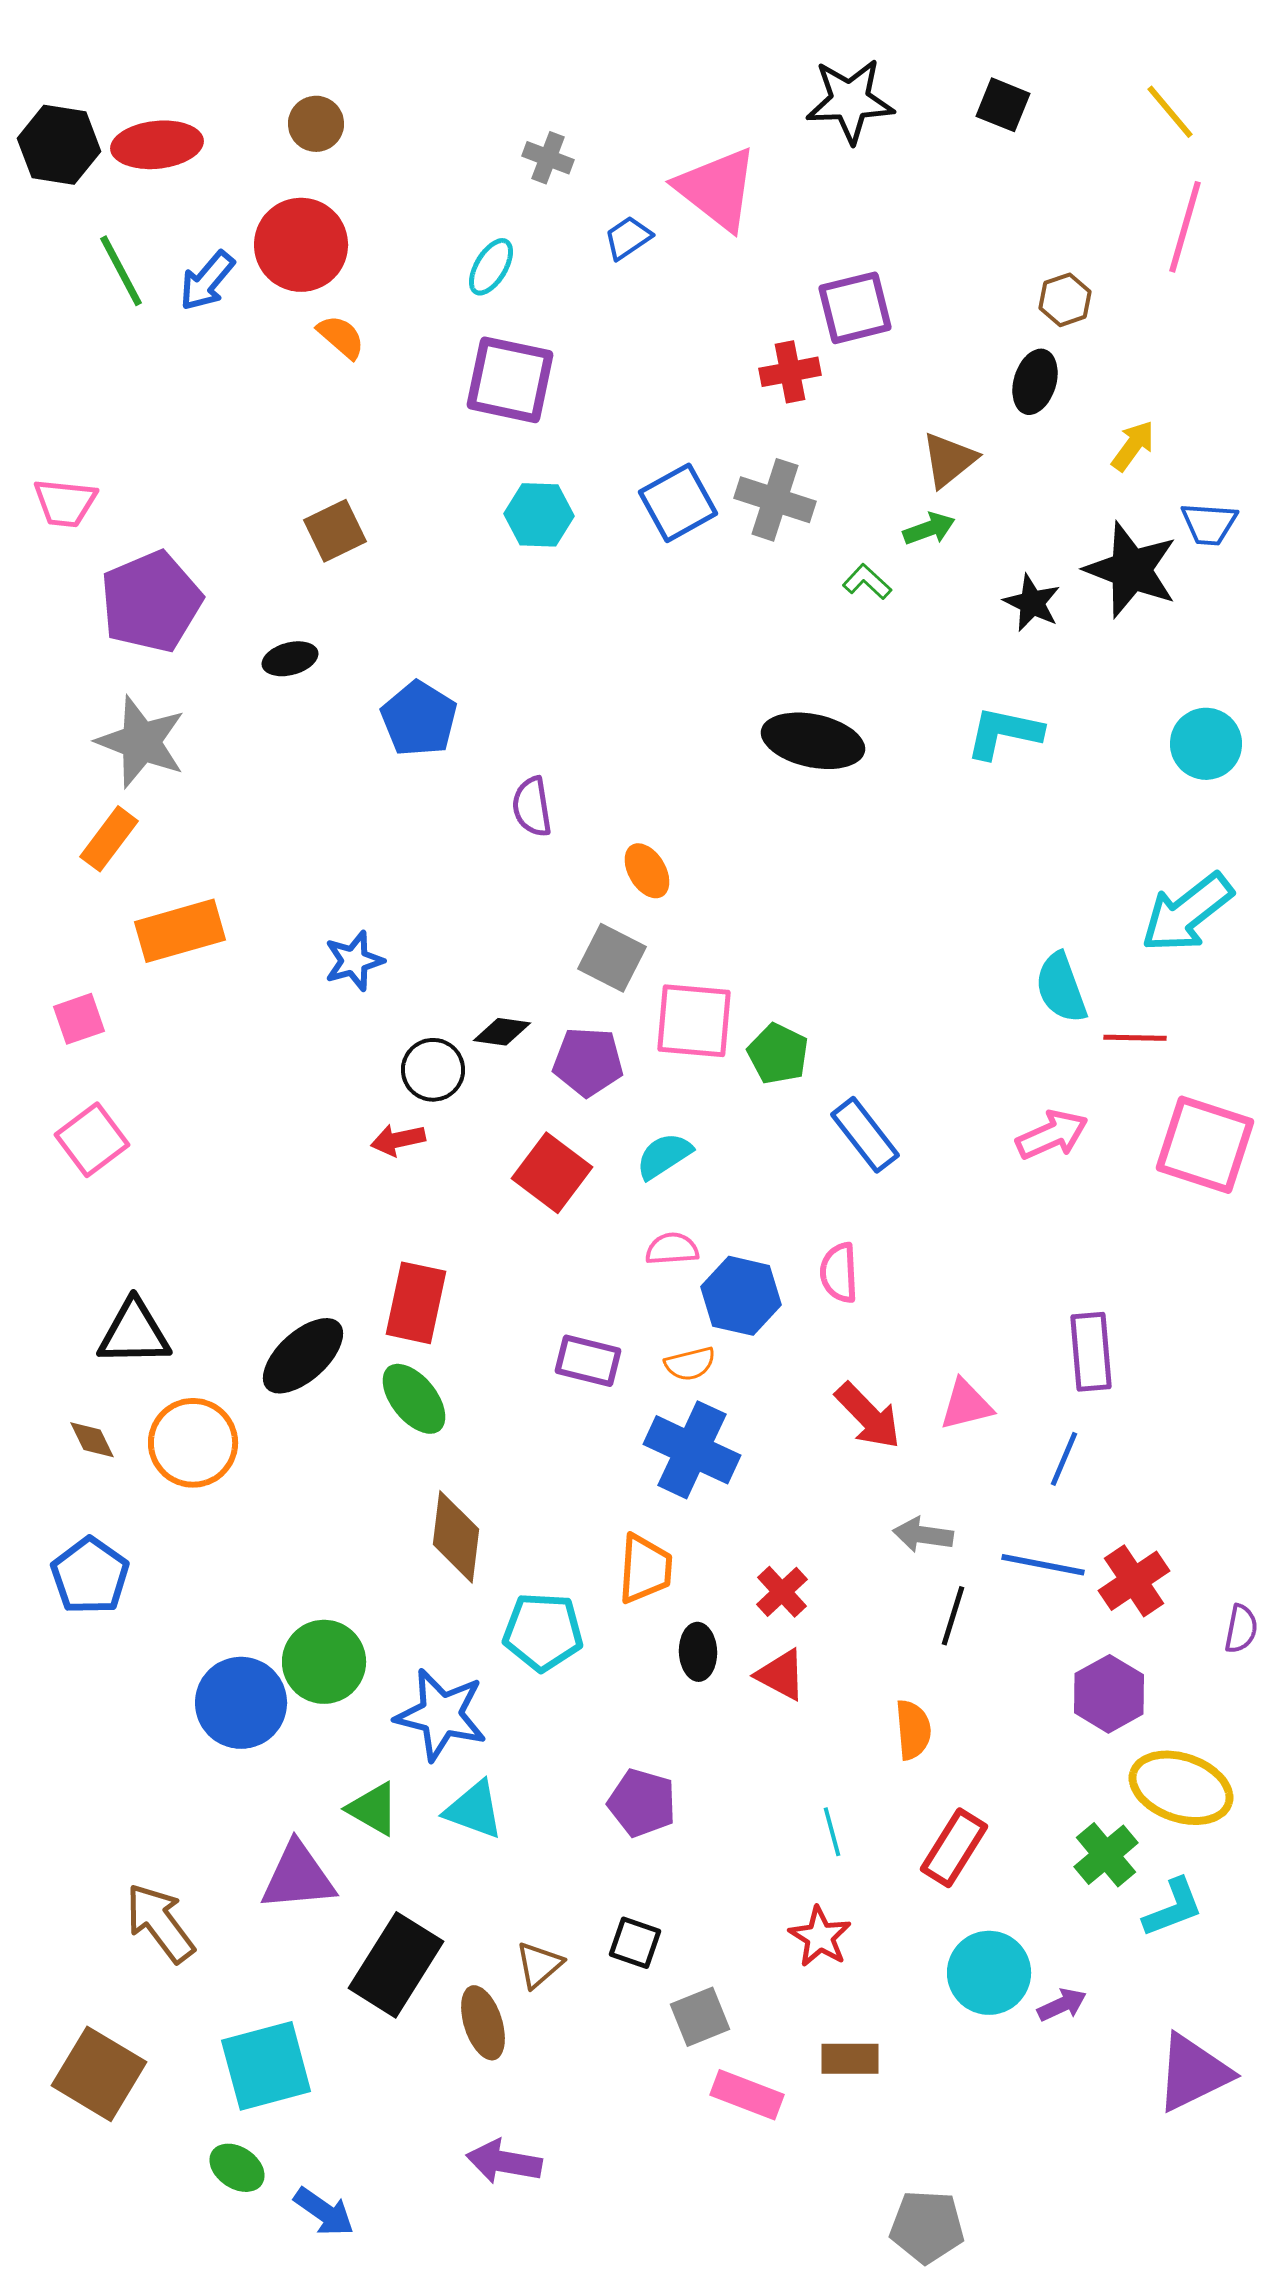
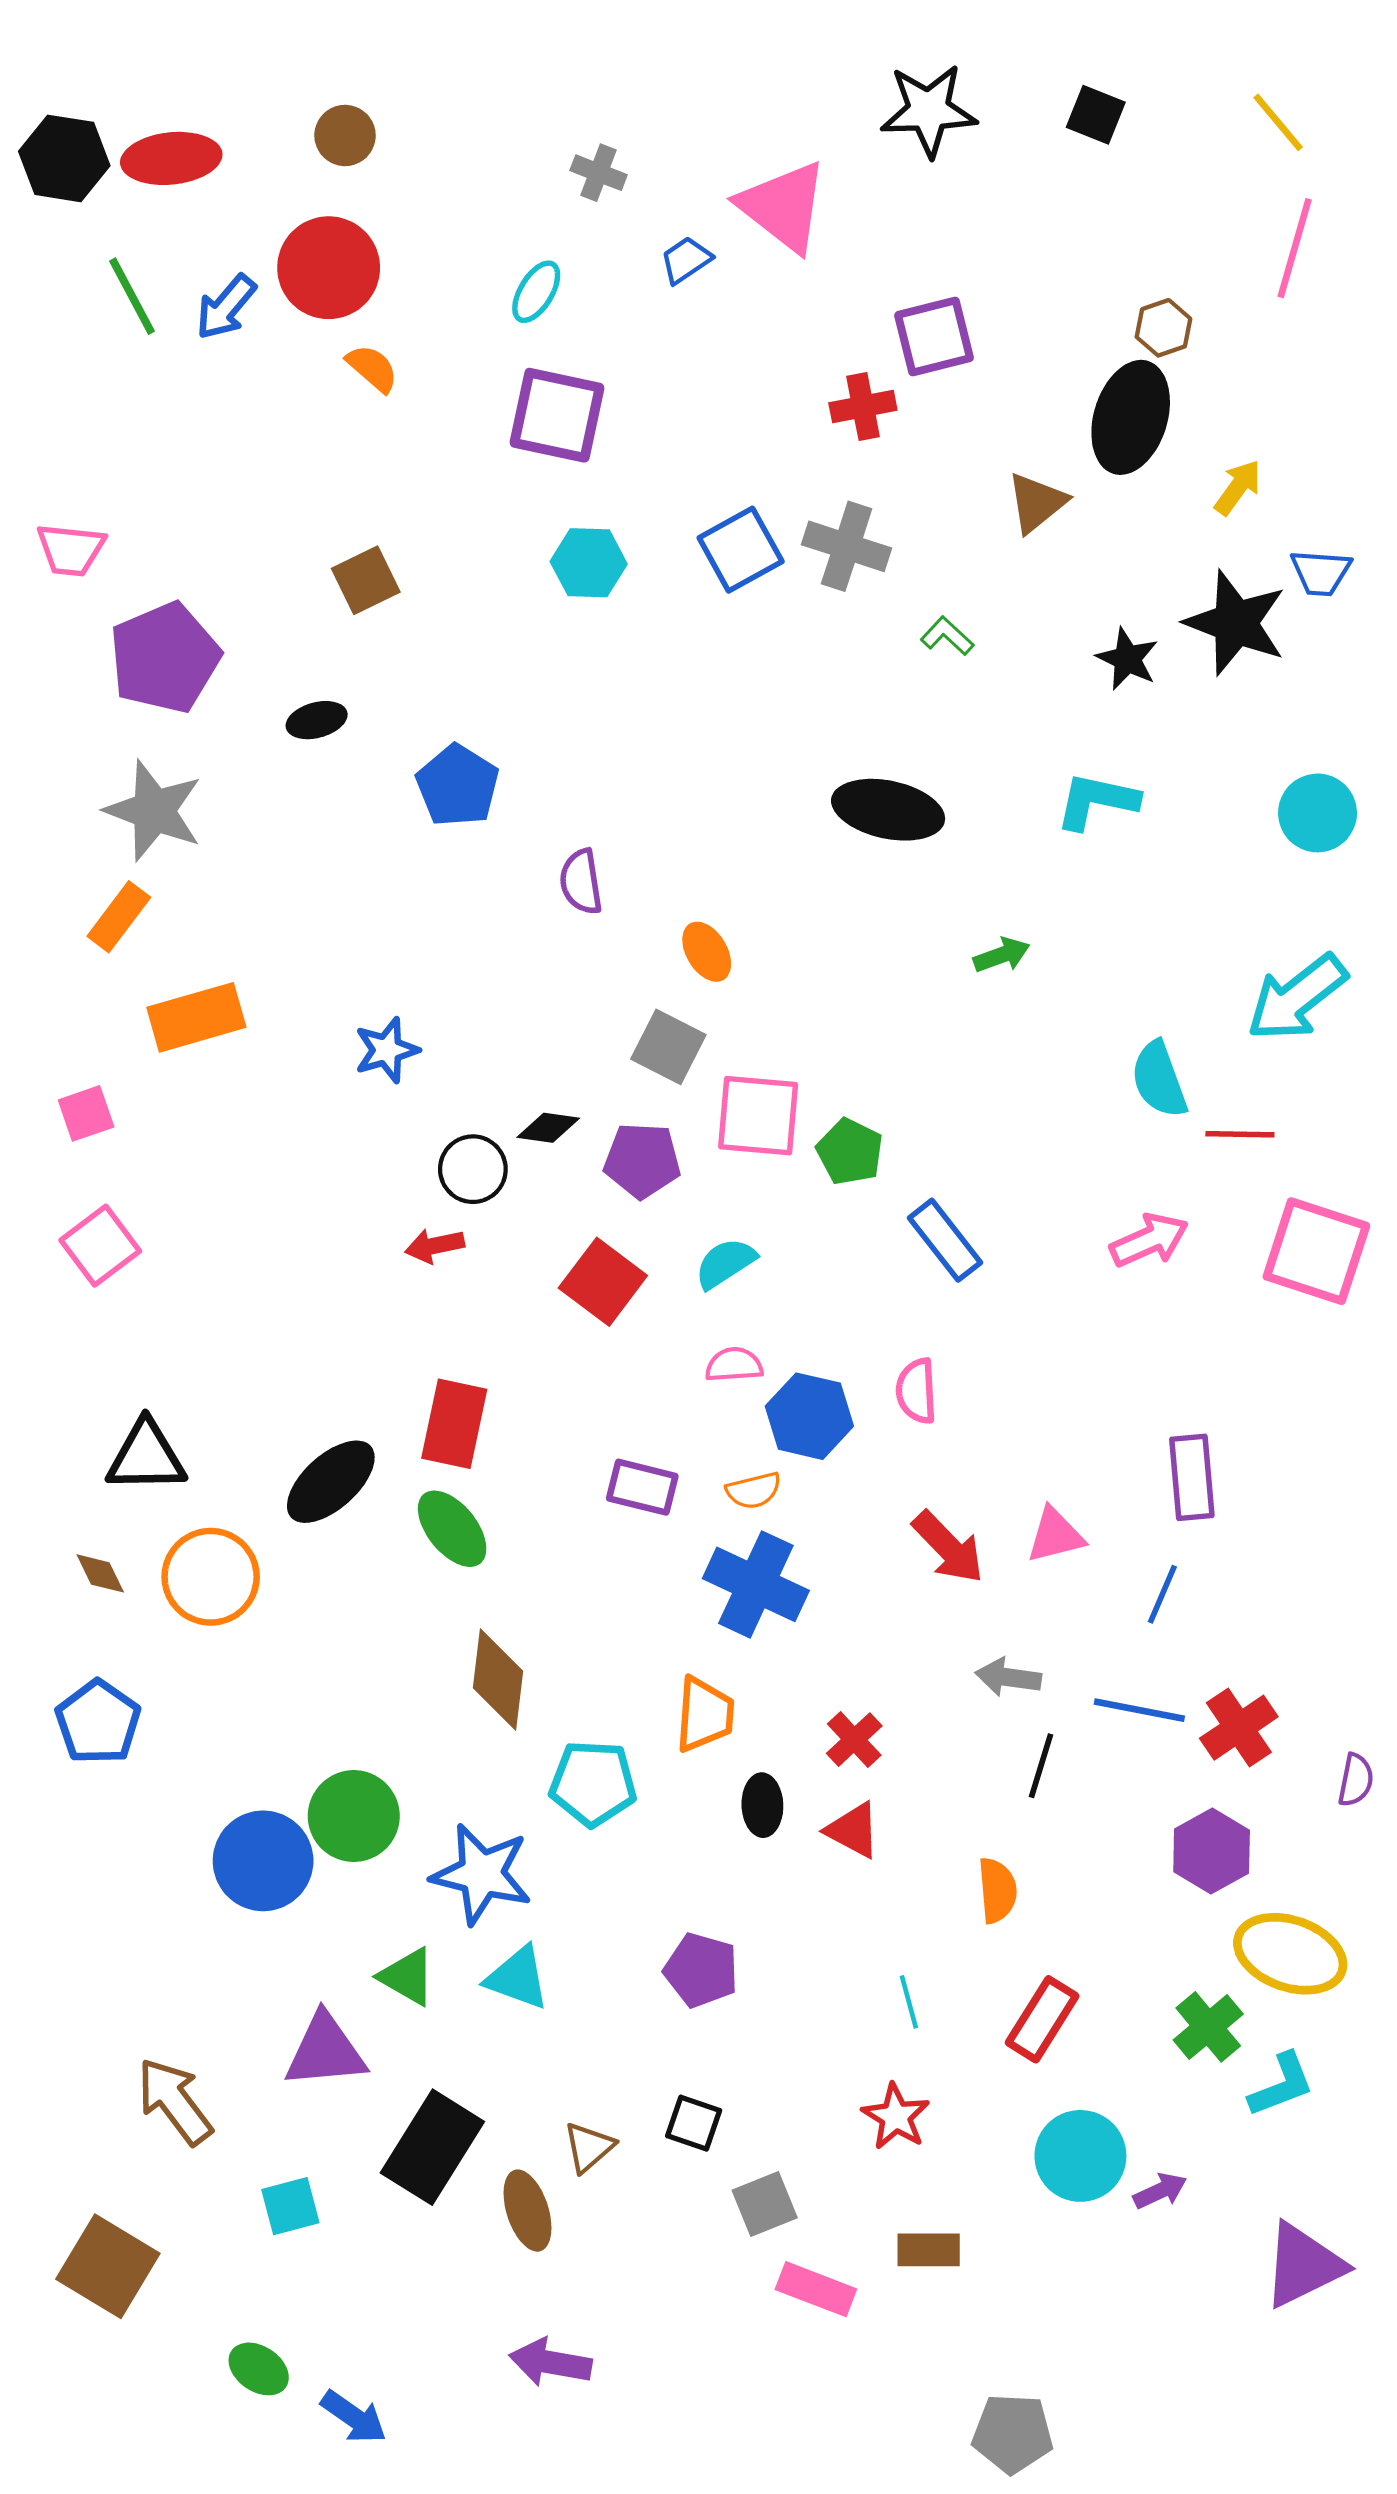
black ellipse: (1035, 382) -> (1131, 417), size x1.6
green arrow: (929, 529) -> (1002, 955), moved
cyan square: (266, 2066) -> (290, 2206), moved, size x0.6

